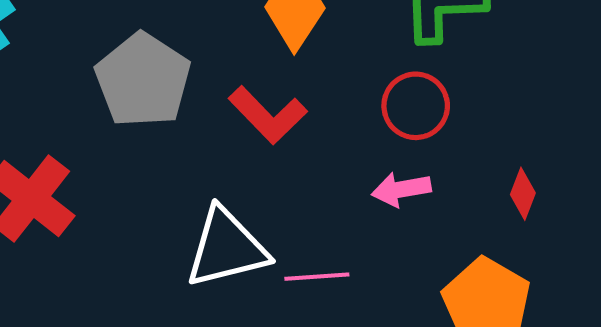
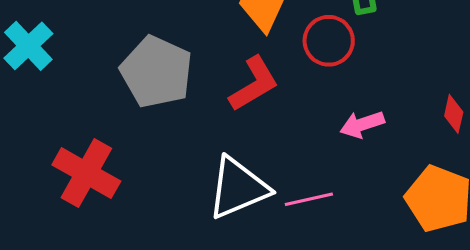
red circle: (416, 106) -> (329, 41), moved
red L-shape: (268, 115) -> (254, 84), turned -68

